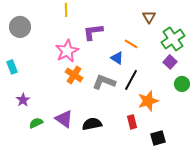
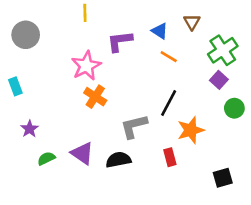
blue triangle: (117, 58) -> (160, 31), moved
gray L-shape: (104, 82) -> (134, 126), moved, turned -35
black square: (158, 138) -> (223, 178), moved

